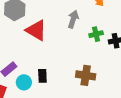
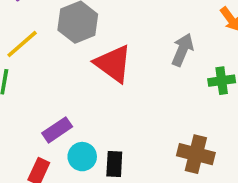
black rectangle: (42, 76) -> (114, 164), moved

